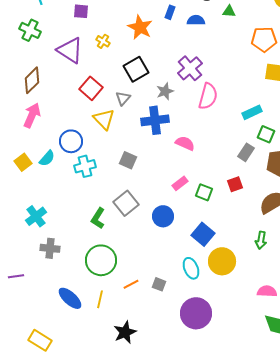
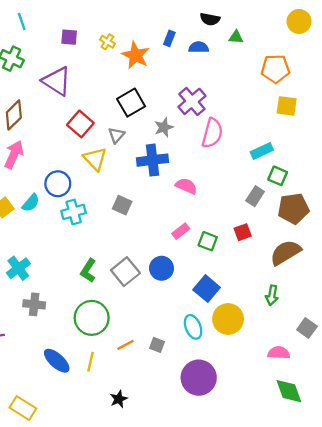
yellow cross: (103, 41) -> (107, 42), moved
gray square: (126, 203) -> (125, 272), moved
black star: (125, 332) -> (119, 399), size x0.7

